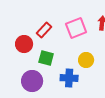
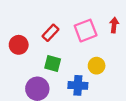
red circle: (24, 44) -> (19, 45), moved

